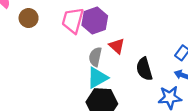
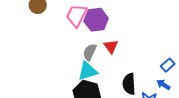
black semicircle: (144, 69) -> (129, 84), moved

